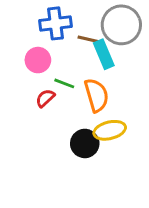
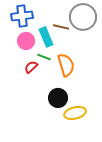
blue cross: (55, 23) -> (22, 16), moved
cyan rectangle: (104, 54) -> (46, 37), moved
yellow ellipse: (110, 130) -> (75, 113), moved

